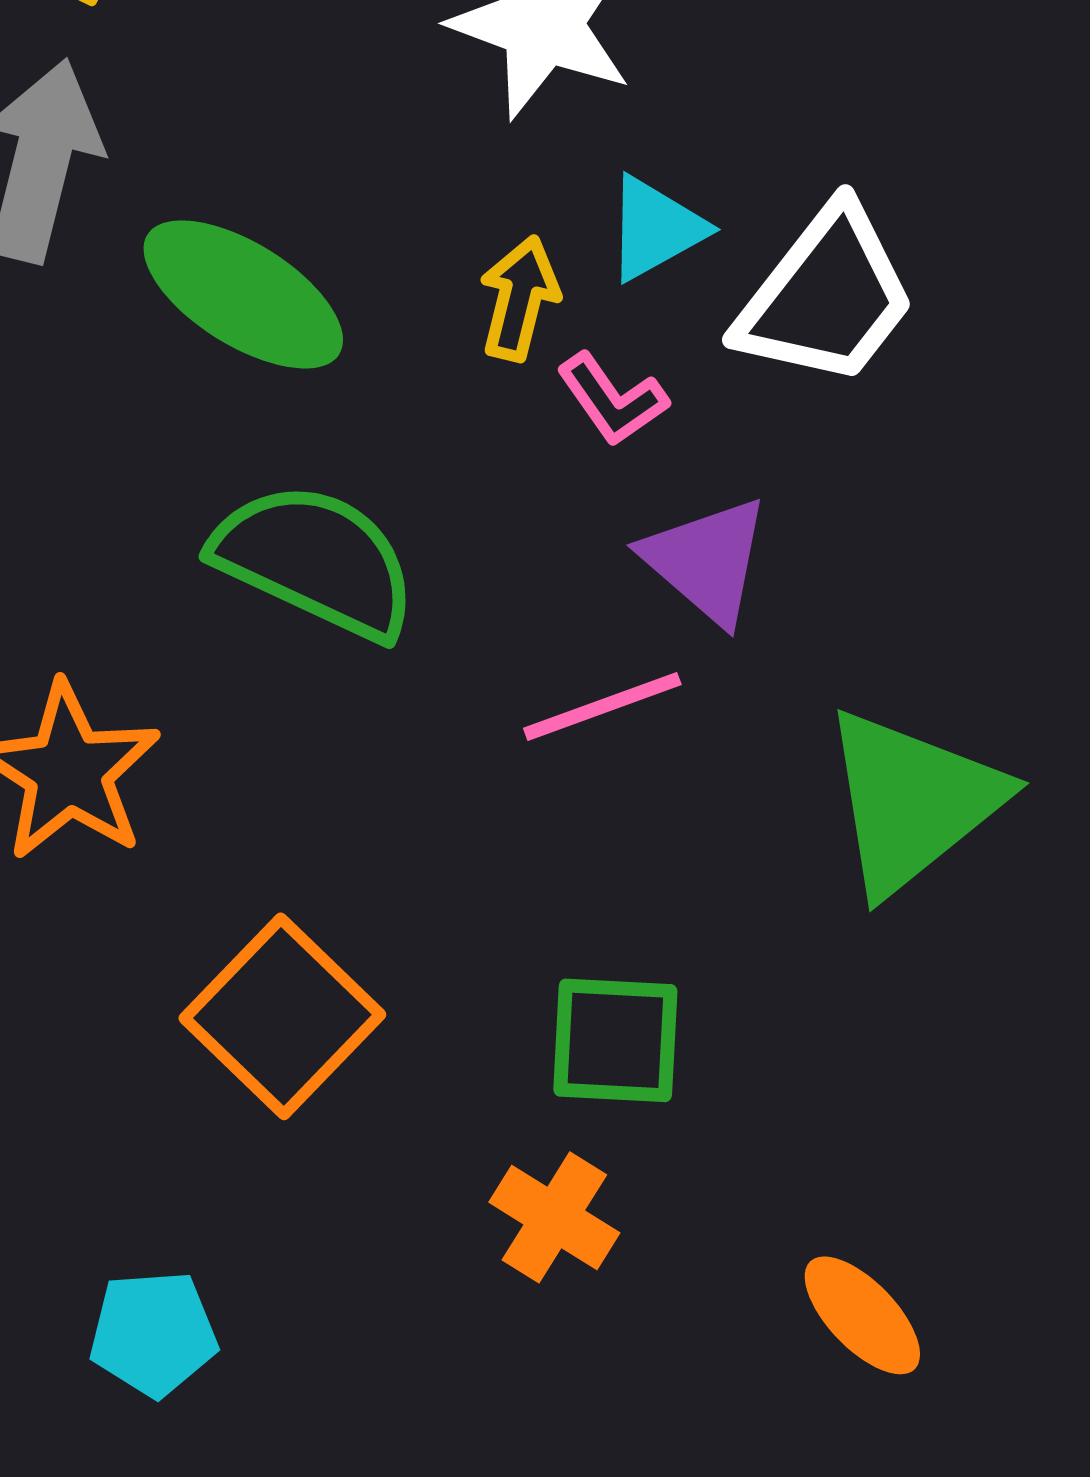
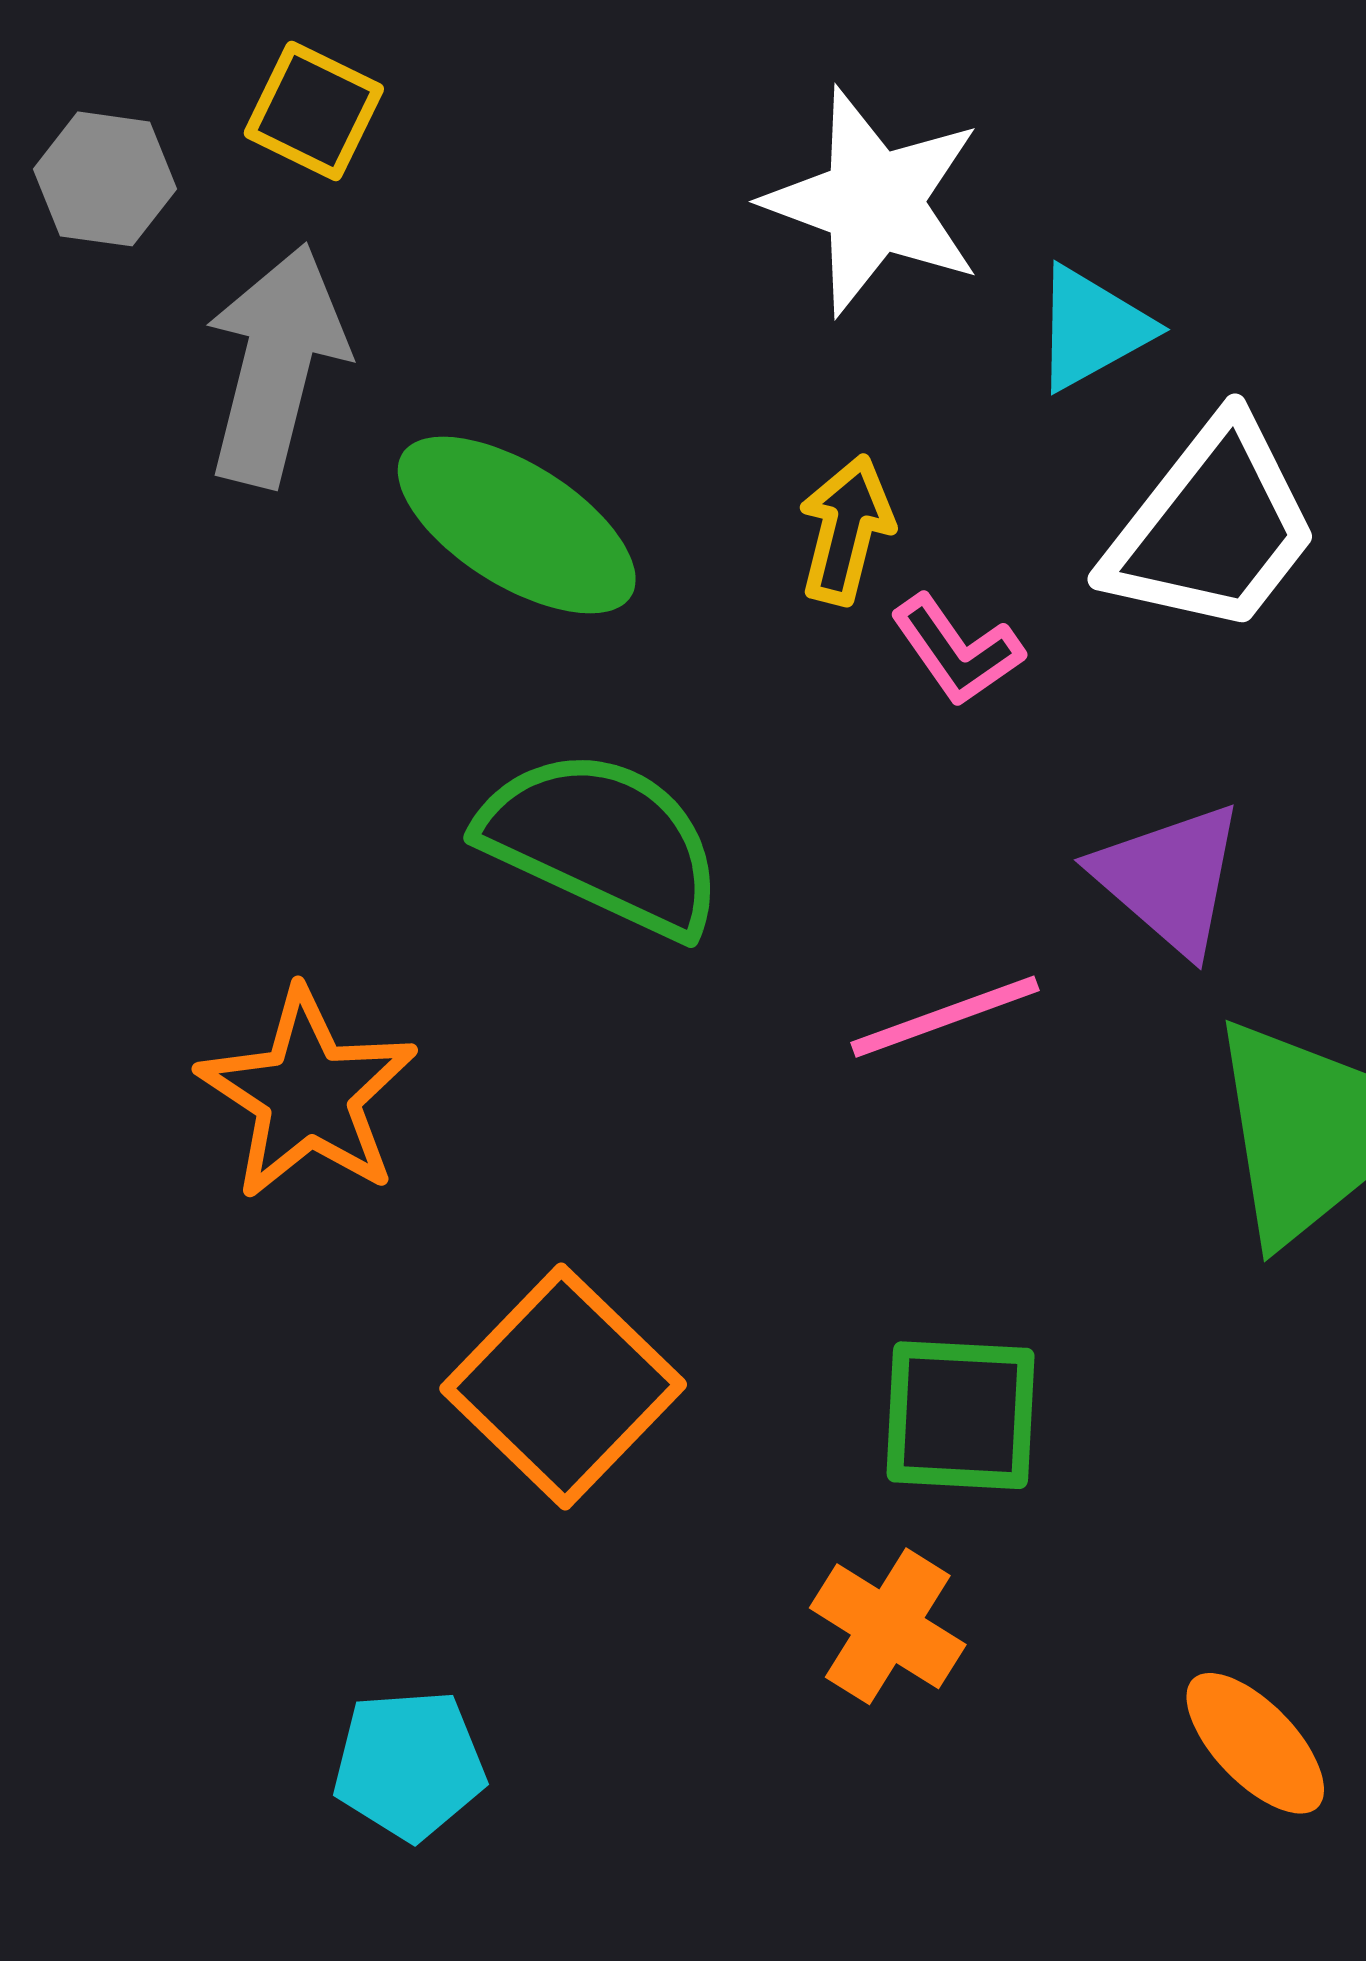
cyan triangle: (655, 228) -> (1092, 328), moved
purple triangle: (706, 560) -> (1169, 878), moved

